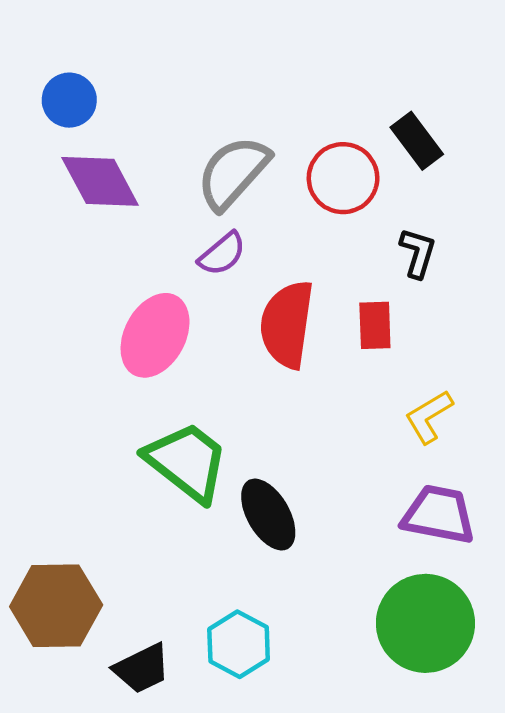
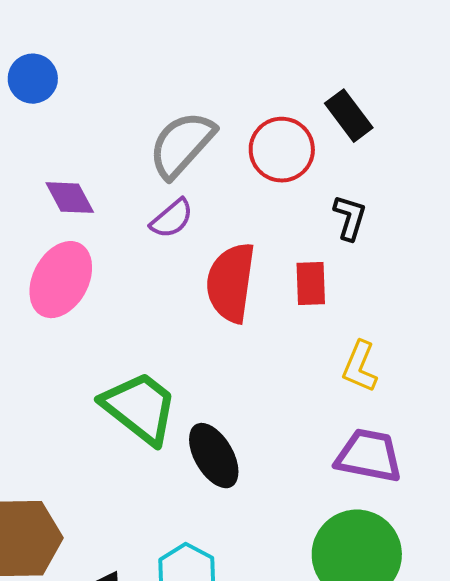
purple diamond: (100, 181) -> (70, 198), moved, size x0.7
pink ellipse: (155, 335) -> (61, 280), moved
yellow L-shape: (429, 417) -> (360, 367), turned -36

